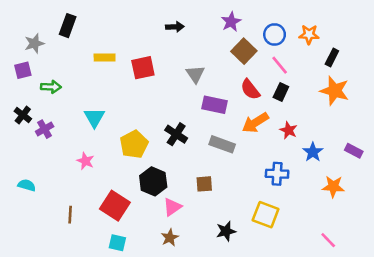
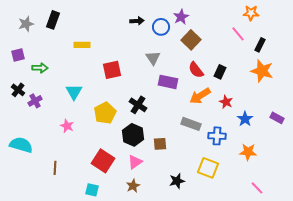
blue circle: (275, 34) -> (161, 27), moved
orange star: (309, 34) -> (251, 13), moved
gray star: (34, 43) -> (26, 24), moved
pink line: (280, 65) -> (238, 34), moved
red square: (143, 68) -> (112, 70), moved
gray rectangle: (222, 144) -> (191, 124), moved
black hexagon: (153, 181) -> (133, 135), moved
cyan semicircle: (27, 185) -> (21, 145), size x1.6
orange star: (333, 187) -> (248, 152), moved
red square: (115, 206) -> (103, 161), moved

